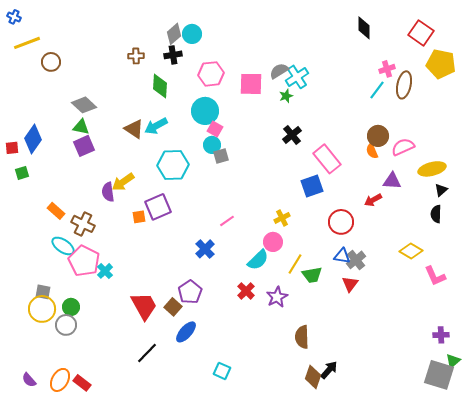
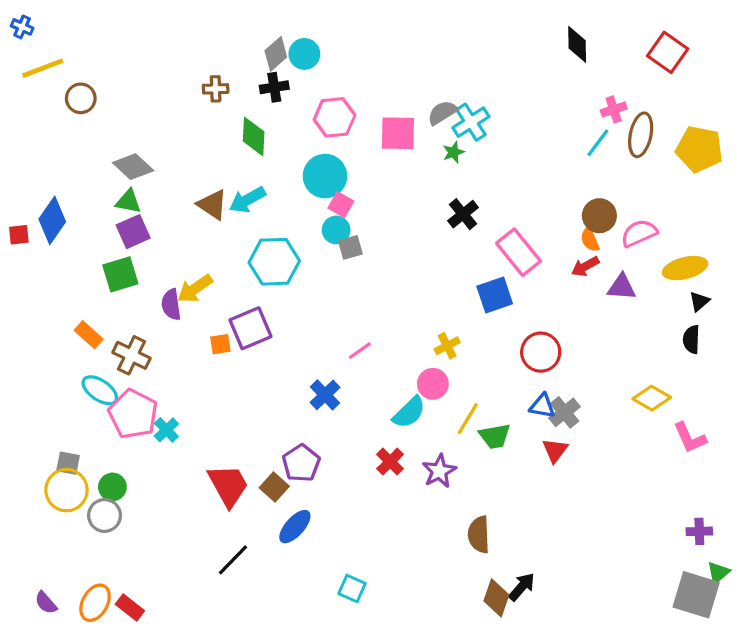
yellow pentagon: (441, 64) -> (699, 149), moved
green square: (22, 173) -> (120, 274), moved, size x1.6
red arrow: (373, 200) -> (585, 266), moved

